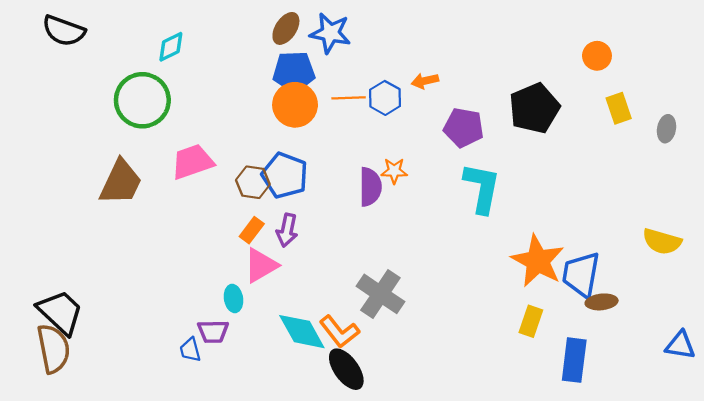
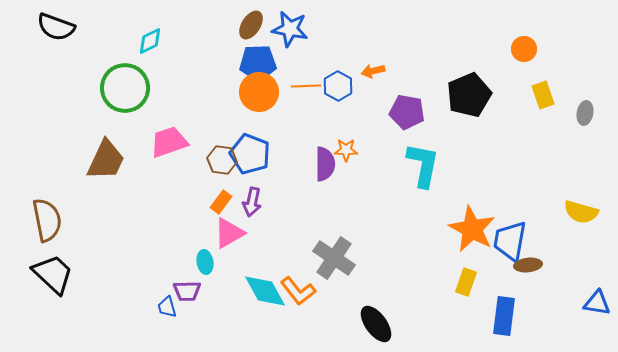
brown semicircle: (53, 349) -> (47, 220), moved
black ellipse: (346, 369) -> (376, 324), moved

